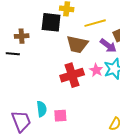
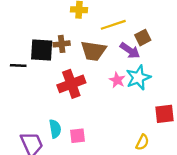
black square: (51, 22) -> (42, 50), moved
brown cross: (22, 36) -> (62, 44), moved
red cross: (72, 75) -> (71, 84), moved

